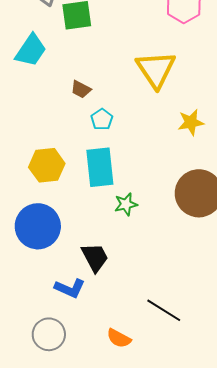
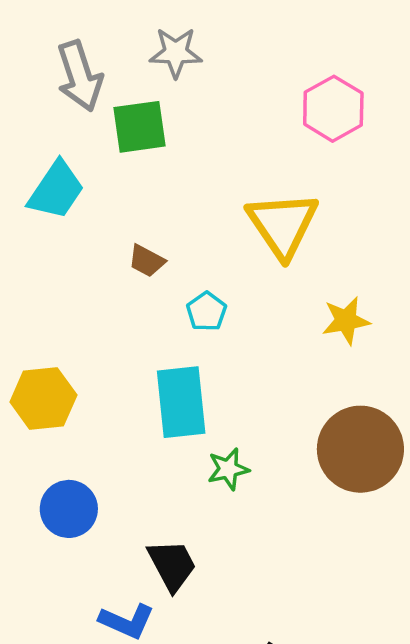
cyan pentagon: (102, 119) -> (206, 312), moved
yellow hexagon: (47, 165) -> (43, 398), moved
blue circle: (38, 226) -> (69, 509), size x0.7

